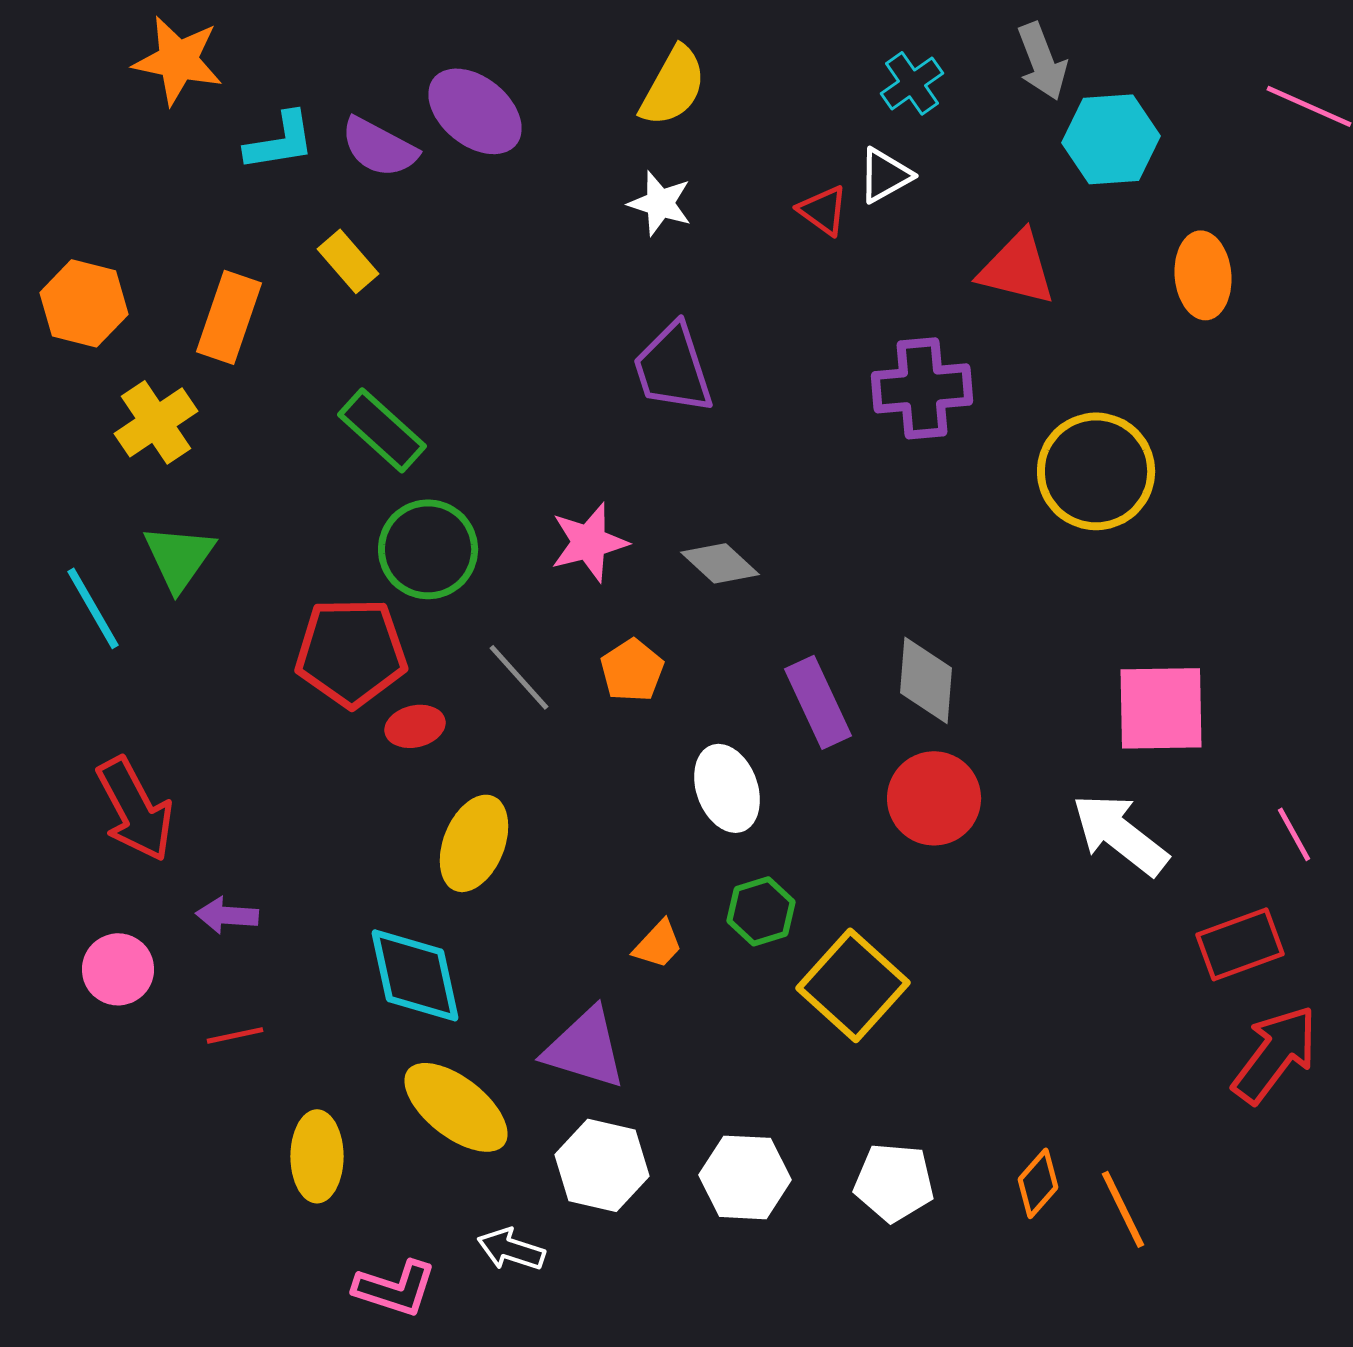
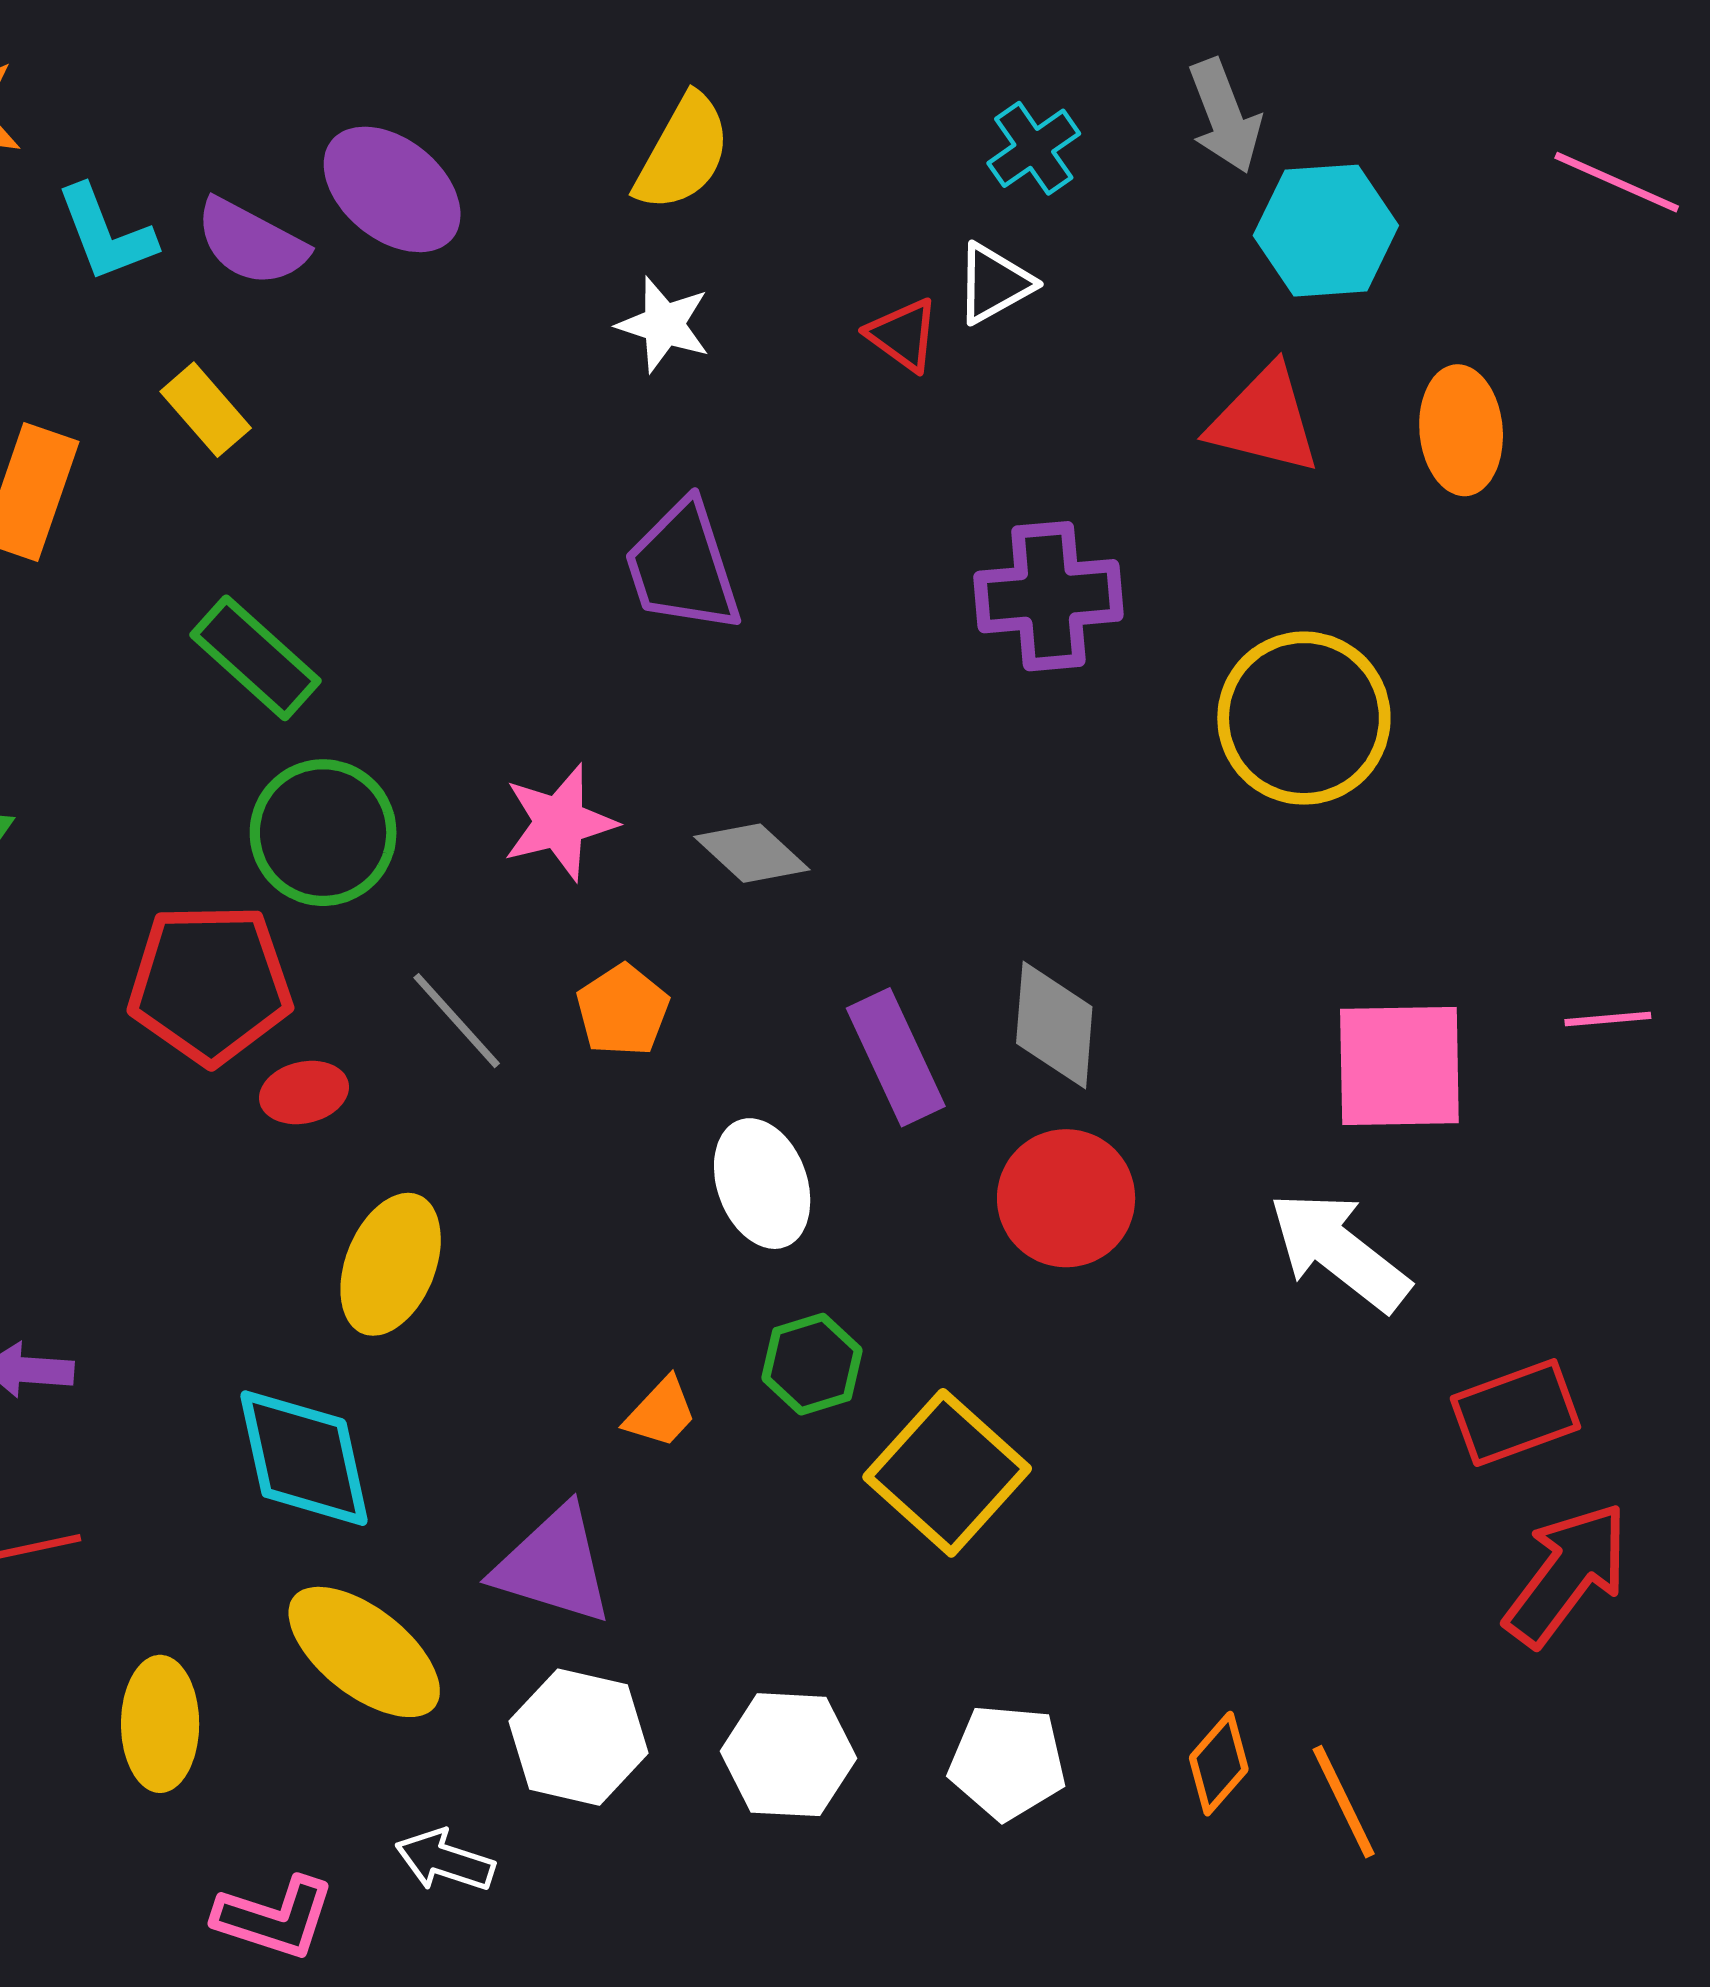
cyan L-shape: (280, 141) -> (106, 233), turned 78
red triangle: (1017, 268) -> (1264, 420), moved
pink line: (1294, 834) -> (1608, 1019), moved, turned -66

